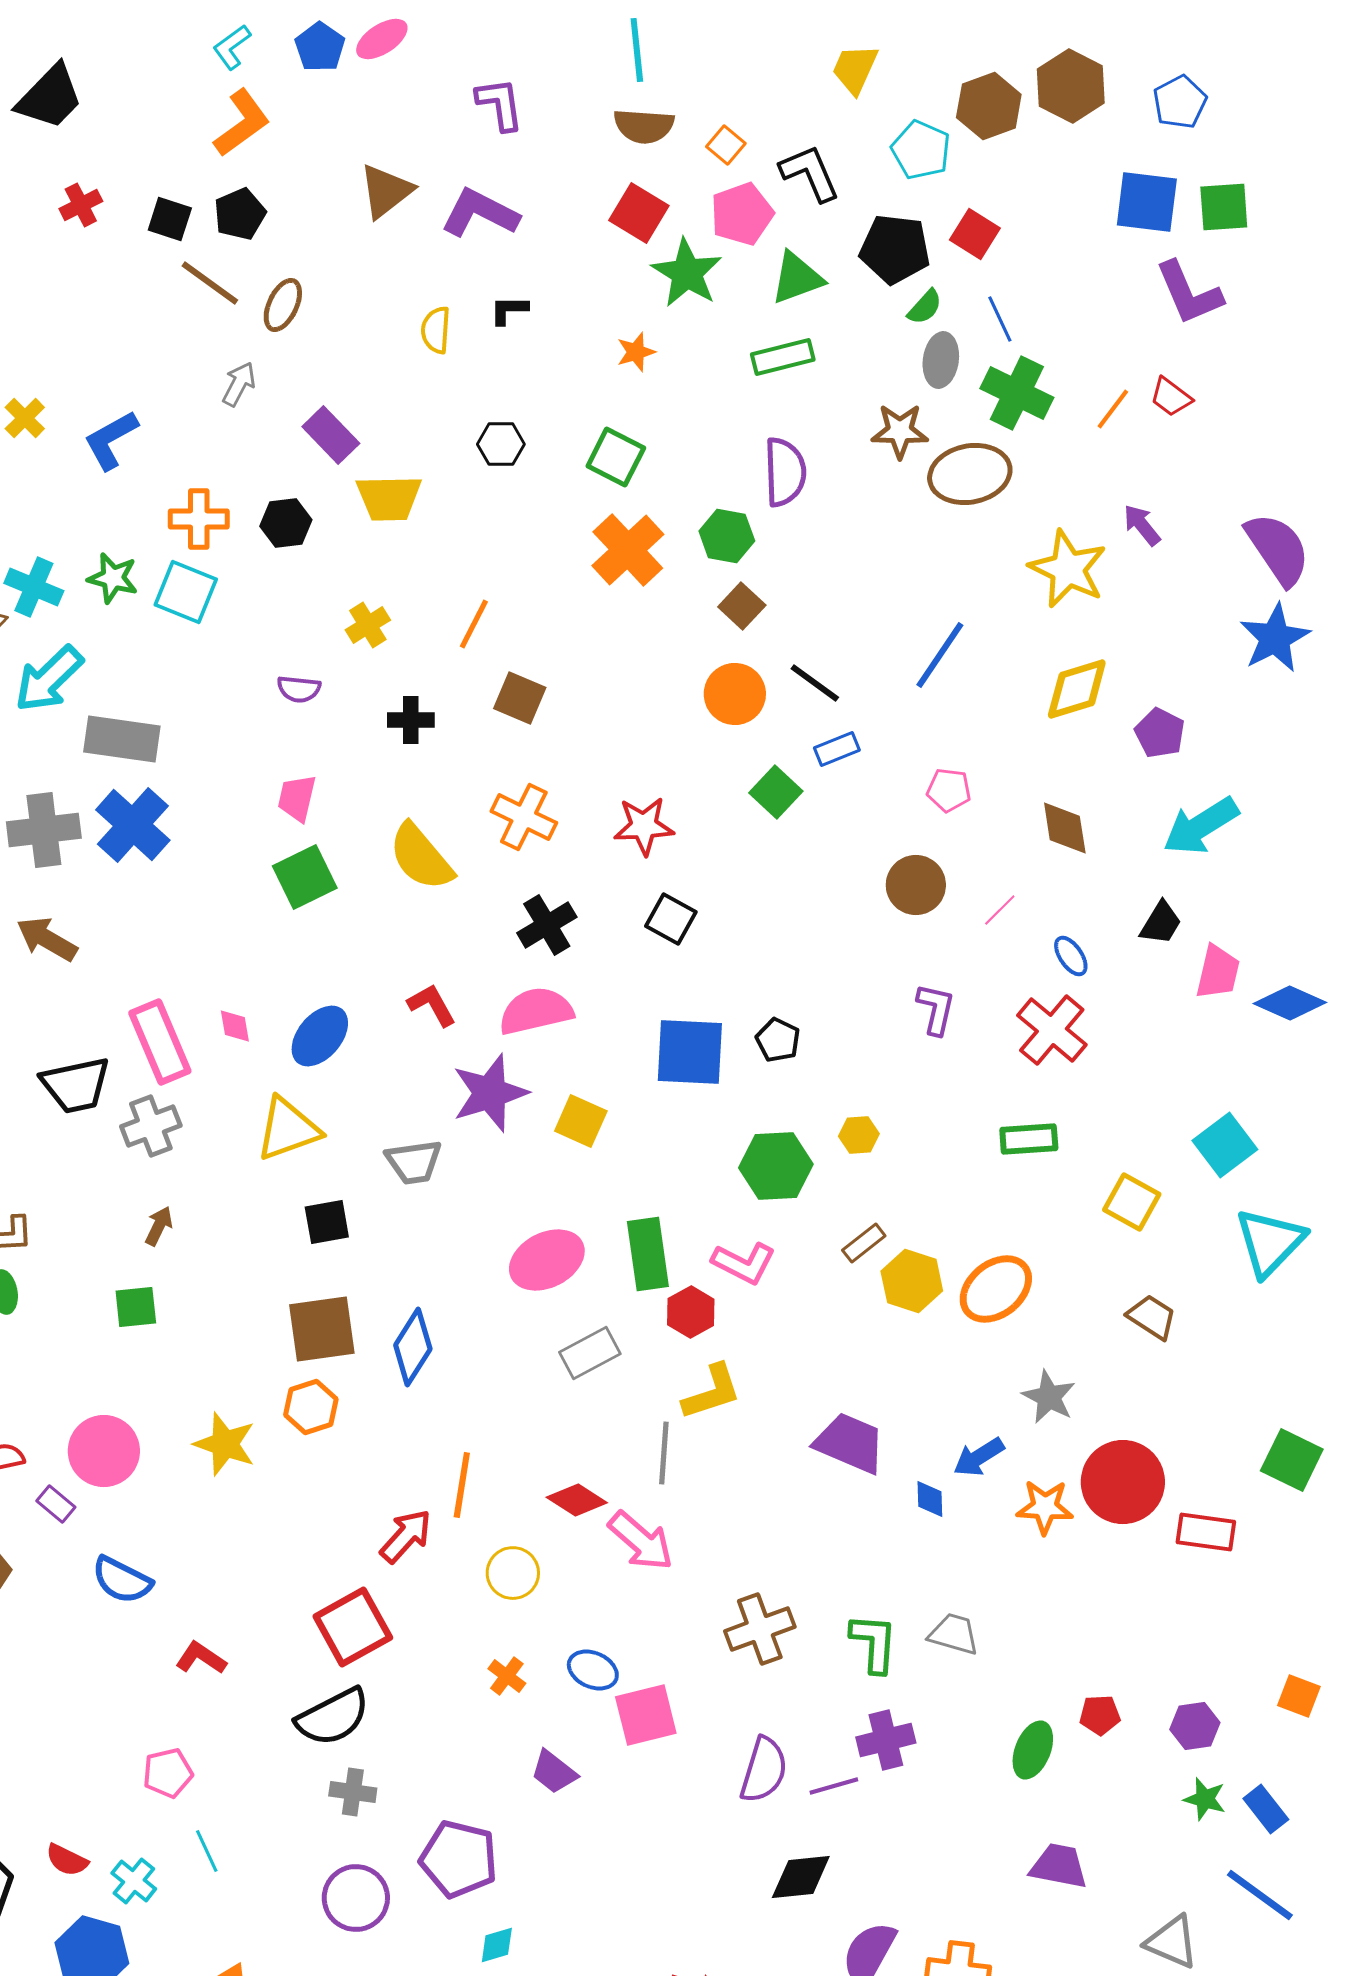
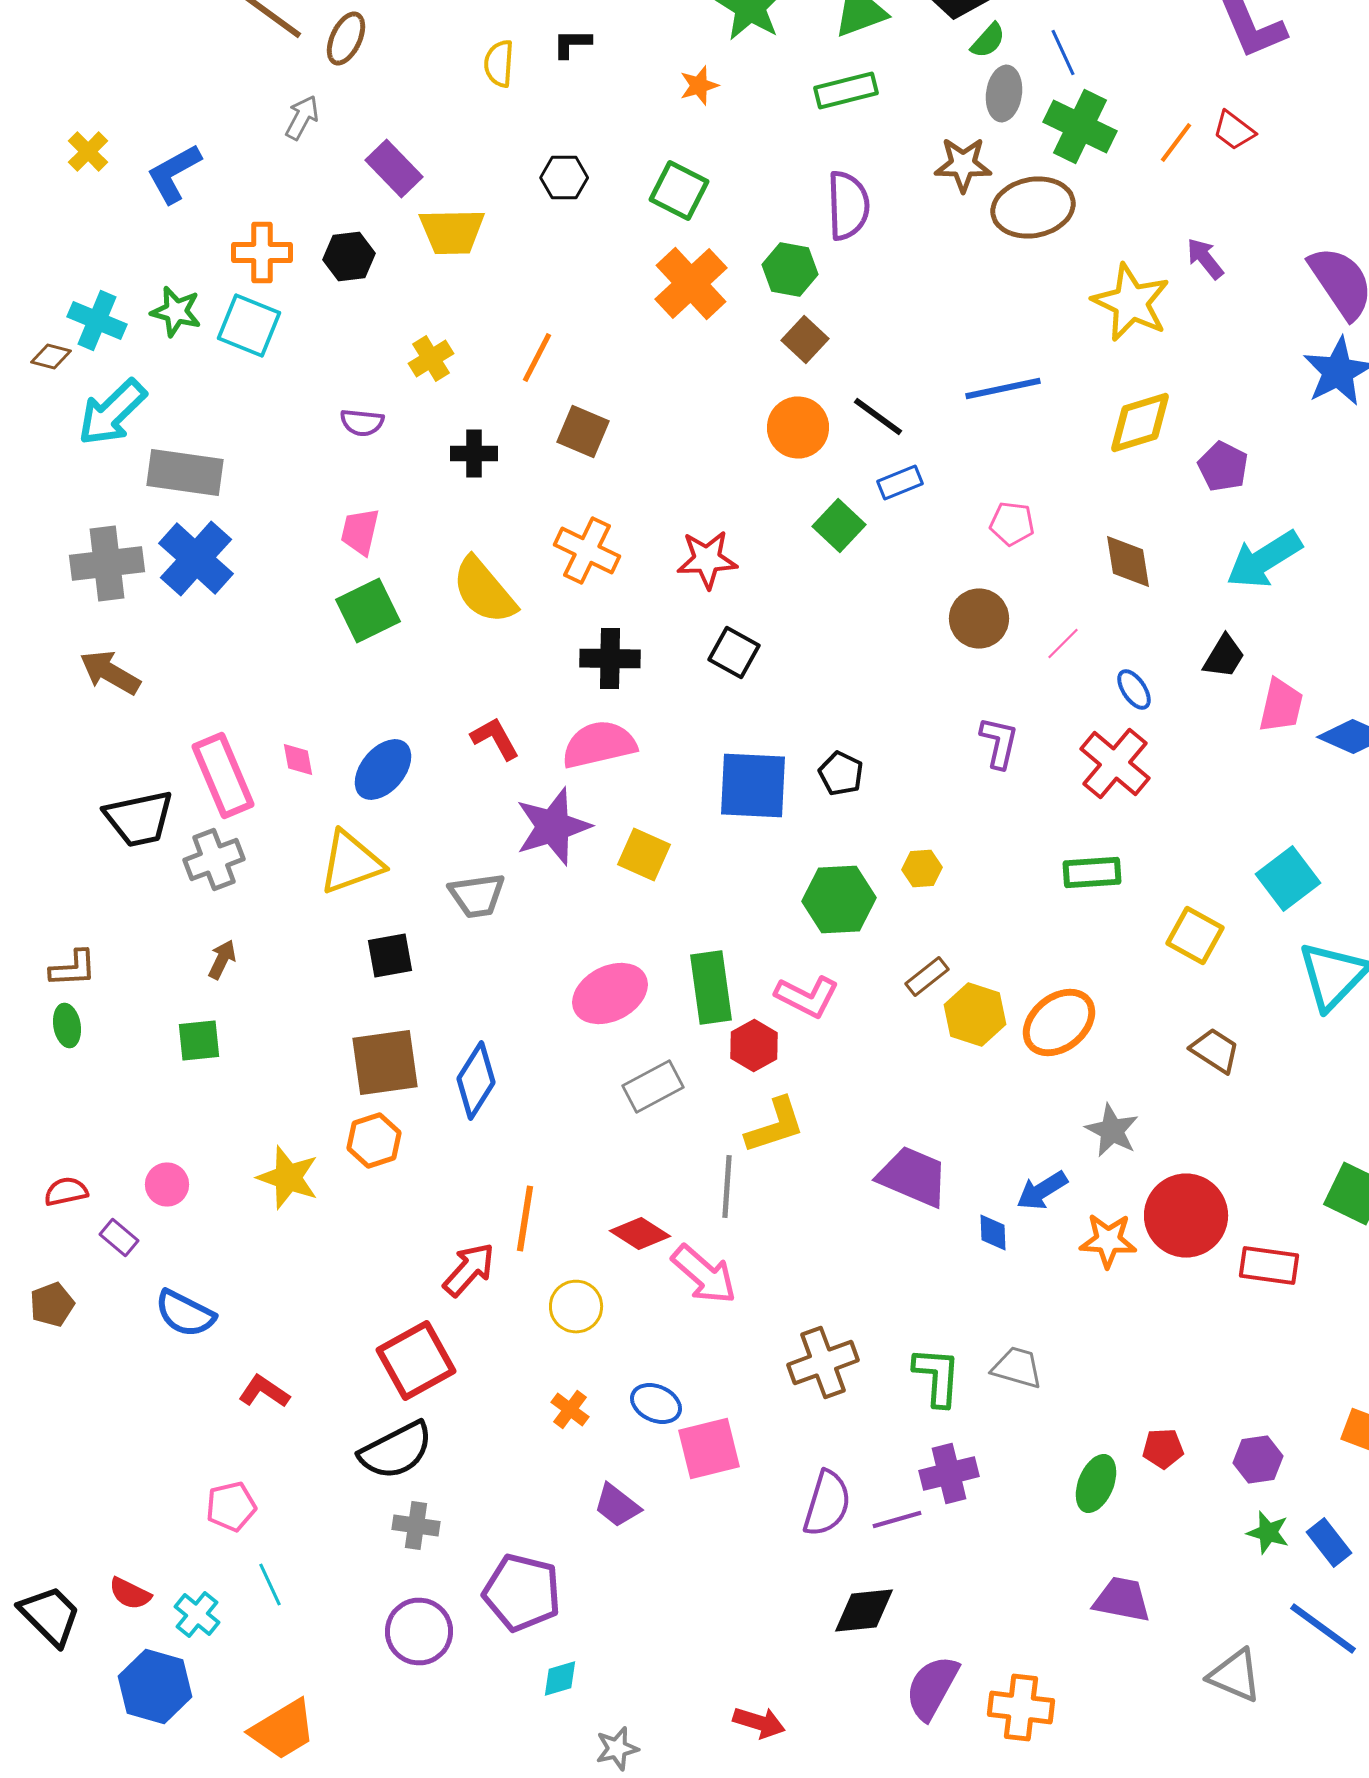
blue line: (940, 655) -> (1003, 388), turned 44
black cross: (547, 925) -> (610, 658), turned 32
pink circle: (104, 1451) -> (167, 1184), size x0.6

